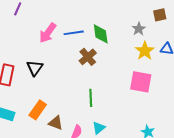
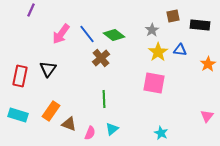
blue line: (74, 33) -> (87, 34), turned 60
green diamond: (101, 34) -> (114, 35), turned -45

